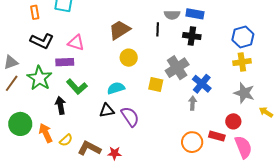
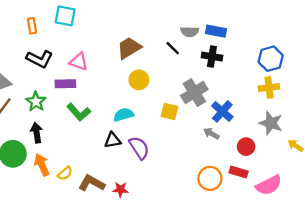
black line: (158, 29) -> (173, 48), turned -48
green star: (39, 78) -> (36, 102), size x0.7
gray arrow: (193, 103) -> (211, 134), turned -64
black arrow: (61, 105) -> (37, 133), moved
red circle: (233, 121) -> (246, 147), moved
pink semicircle: (243, 147) -> (269, 185), turned 85

